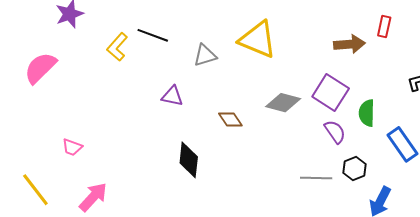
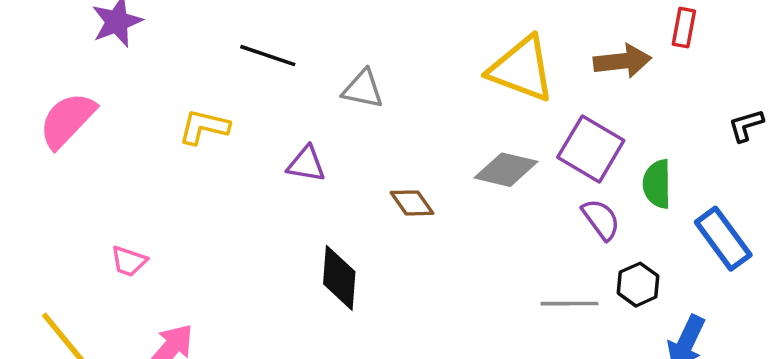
yellow triangle: (258, 40) -> (521, 69), moved
yellow L-shape: (117, 47) -> (204, 127), moved, turned 64
gray triangle: (205, 55) -> (363, 89), turned 30

